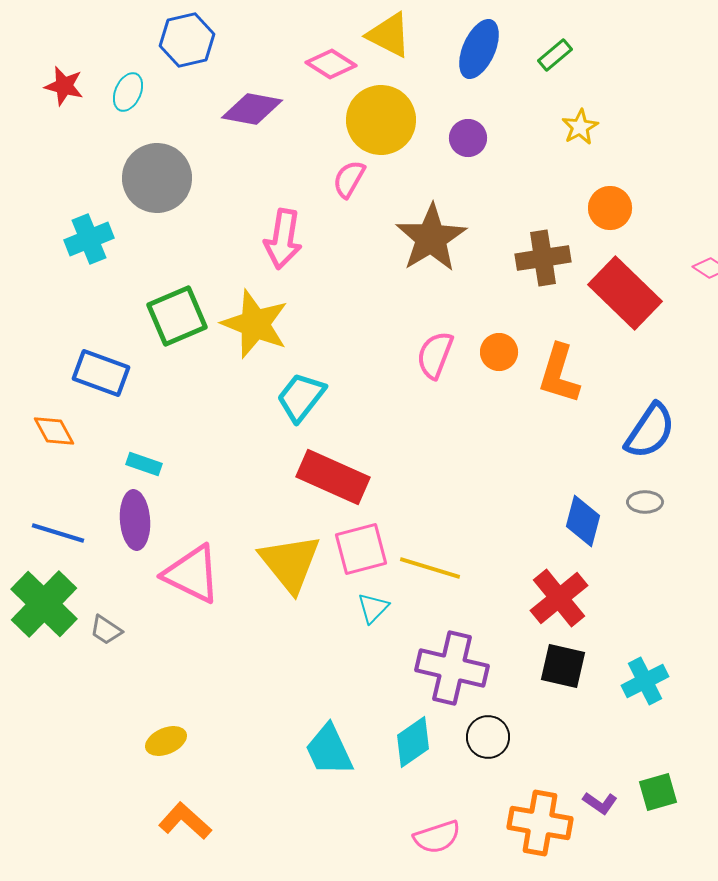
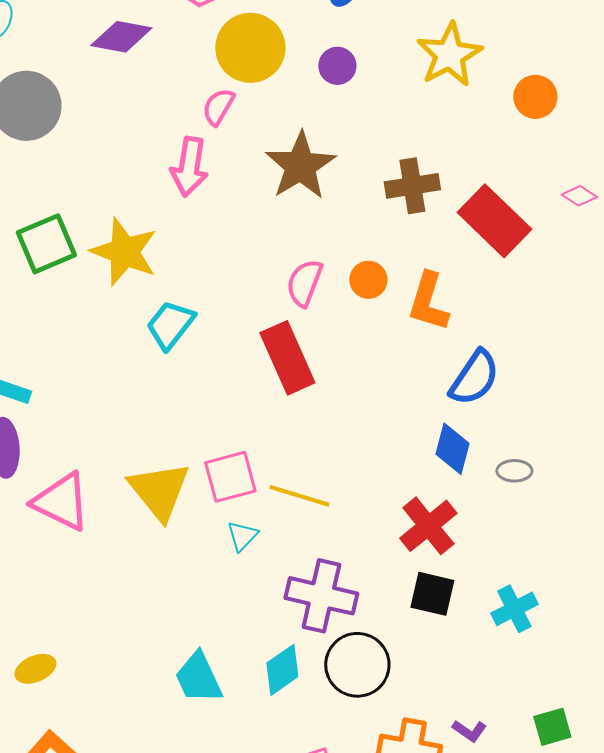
yellow star: (580, 127) -> (449, 55), size x1.8
orange circle: (610, 208) -> (535, 97), moved
pink arrow: (283, 239) -> (189, 167), moved
blue semicircle: (650, 431) -> (474, 378), moved
red rectangle: (333, 477) -> (287, 358), moved, turned 42
gray ellipse: (645, 502) -> (514, 471), moved
black circle: (488, 737) -> (357, 665), size x1.5
green square: (658, 792) -> (552, 727), moved

